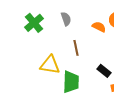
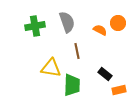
gray semicircle: (66, 19) -> (67, 22), size x1.5
green cross: (34, 23) -> (35, 26), turned 30

